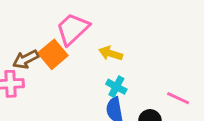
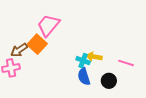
yellow arrow: (111, 53) -> (94, 57), moved

